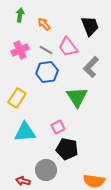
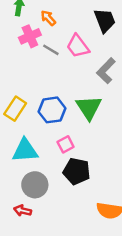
pink cross: (20, 50) -> (30, 36), moved
blue hexagon: (47, 72) -> (52, 110), moved
gray circle: (46, 170) -> (35, 185), moved

